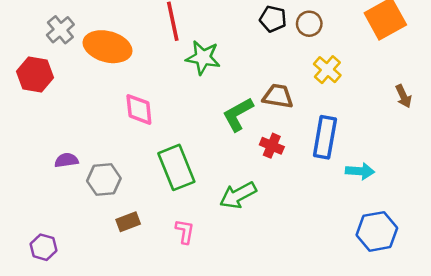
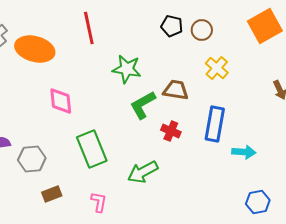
green star: (203, 58) -> (127, 69), moved
blue hexagon: (377, 231) -> (258, 202), size x0.7

